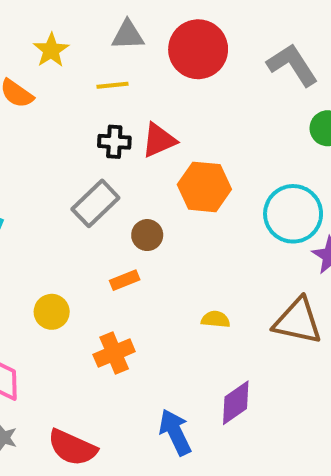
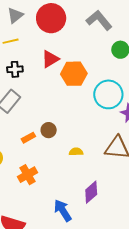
gray triangle: (128, 35) -> (15, 15), turned -30
red triangle: (159, 140) -> (50, 59), moved
orange hexagon: (204, 187) -> (74, 74), moved
brown circle: (147, 235) -> (49, 130), moved

